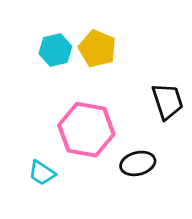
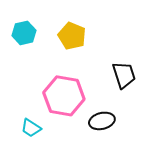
cyan hexagon: (55, 50) -> (24, 33), moved

